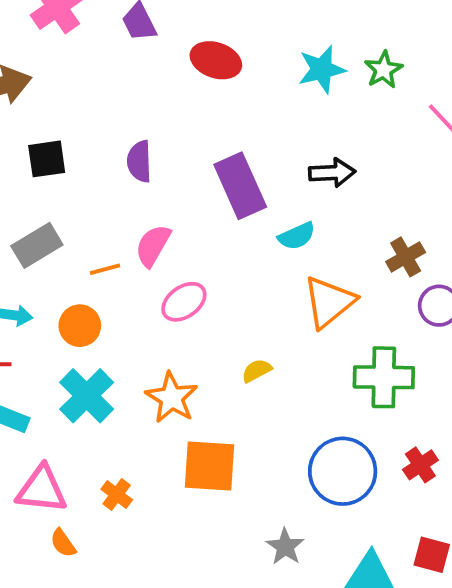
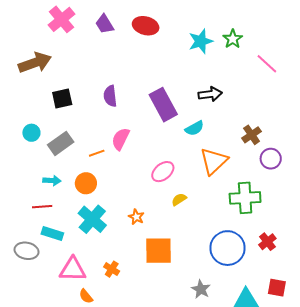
red ellipse: (216, 60) -> (146, 26), moved
pink ellipse: (184, 302) -> (163, 172), moved
orange star: (172, 398) -> (136, 217), size x0.6

